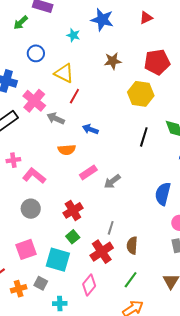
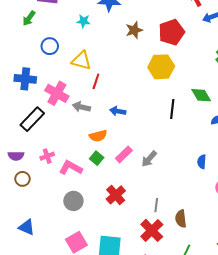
brown star: (113, 61) -> (134, 30), moved
blue semicircle: (163, 194) -> (202, 162), size x0.6
green square: (73, 237) -> (97, 158), moved

